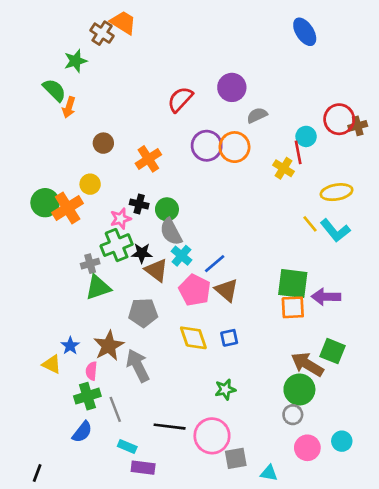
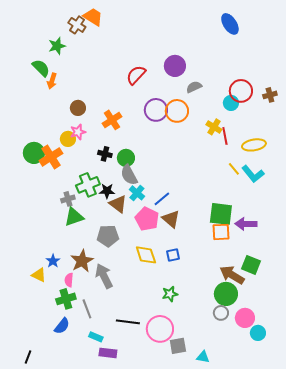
red circle: (339, 119) -> (241, 91), moved
red line: (298, 152) -> (225, 136), moved
pink star: (121, 219) -> (78, 132), moved
pink circle: (307, 448) -> (245, 318), moved

